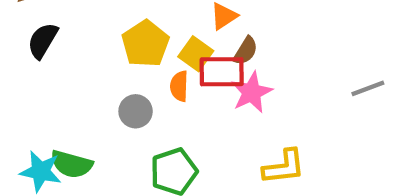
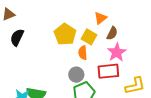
red rectangle: (222, 72) -> (108, 71), moved
gray circle: (136, 111) -> (76, 75), moved

